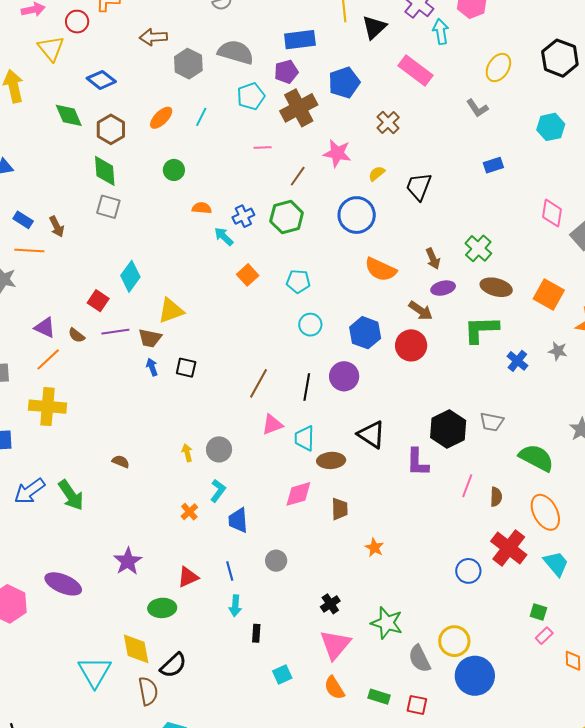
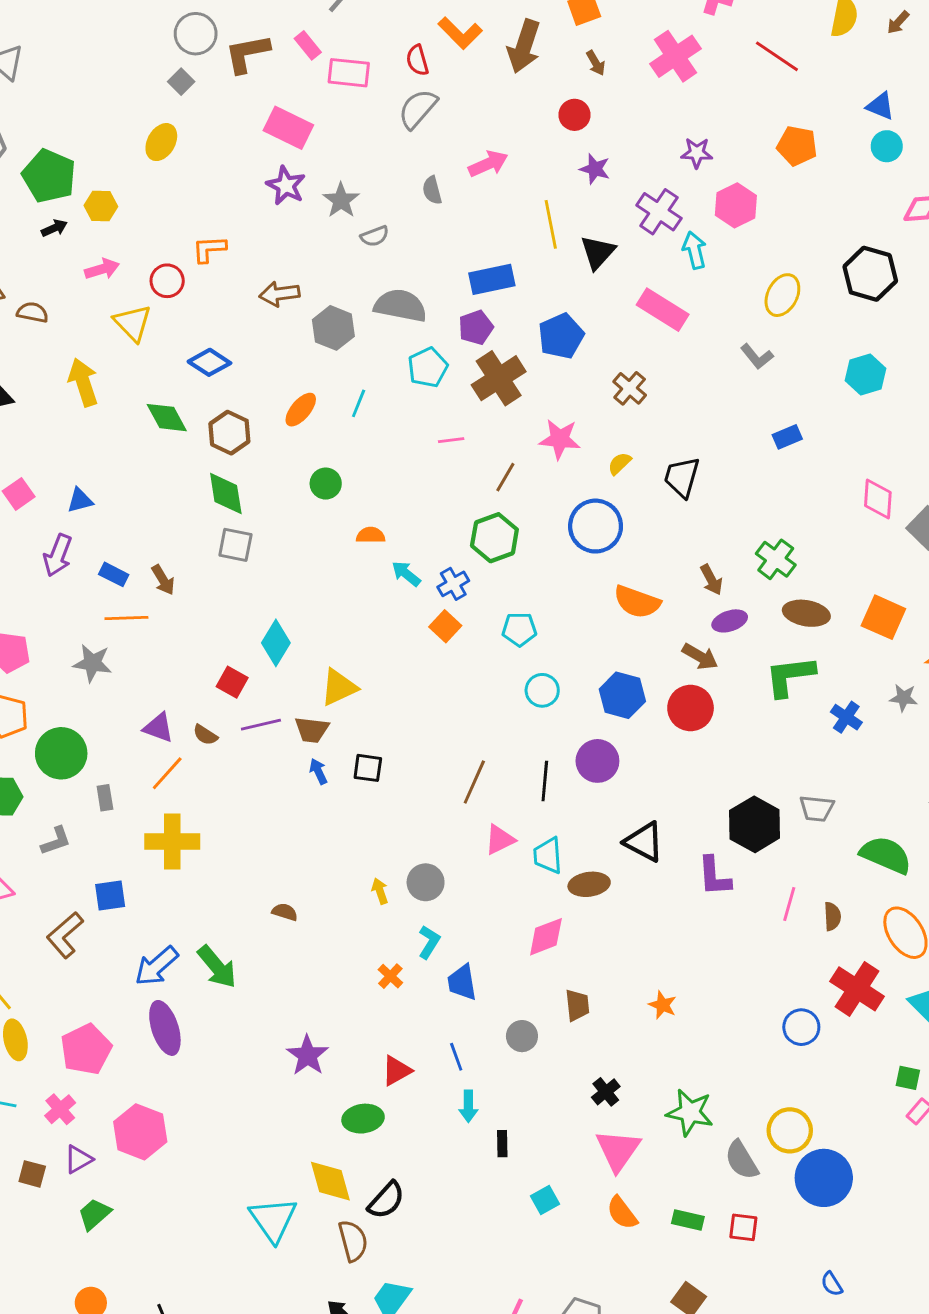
blue cross: (243, 216) -> (453, 584), moved
brown trapezoid: (340, 509) -> (577, 1005), moved
purple ellipse: (63, 584) -> (165, 1028), moved, turned 54

